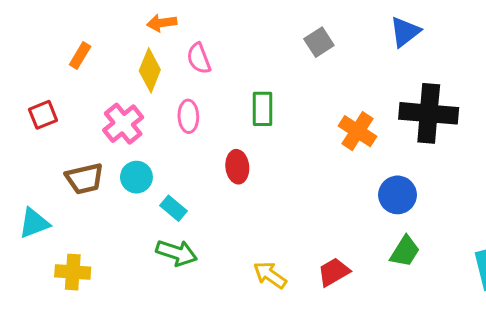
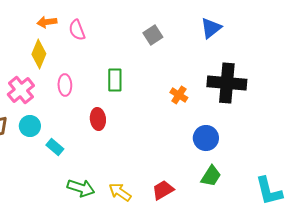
pink semicircle: (199, 58) -> (77, 30), moved
orange cross: (357, 131) -> (179, 95), size x0.7
green arrow: (177, 253) -> (81, 188), moved

